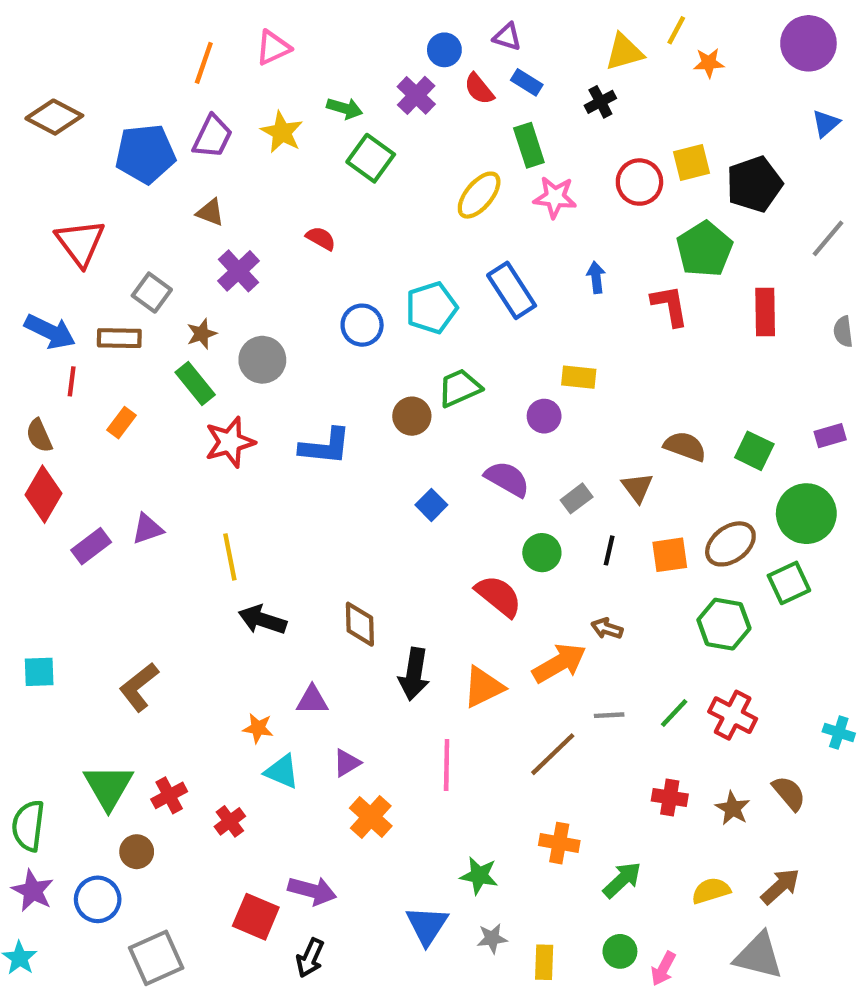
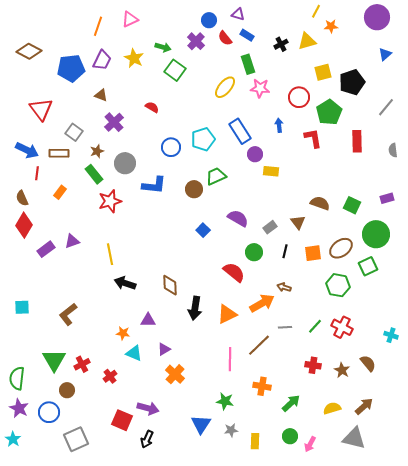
yellow triangle: (624, 52) -> (307, 41), moved
red circle: (639, 182) -> (299, 97), moved
purple circle: (544, 416) -> (255, 154), moved
blue L-shape: (325, 446) -> (154, 185), moved
pink line: (447, 765) -> (230, 359), moved

